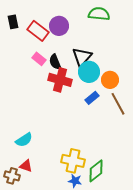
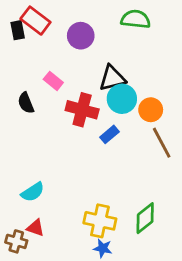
red rectangle: (38, 31) -> (35, 21), moved
black triangle: (82, 57) -> (112, 78), turned 35
black semicircle: (55, 62) -> (26, 103), moved
blue rectangle: (92, 98) -> (110, 134), moved
green diamond: (96, 171) -> (145, 218), moved

